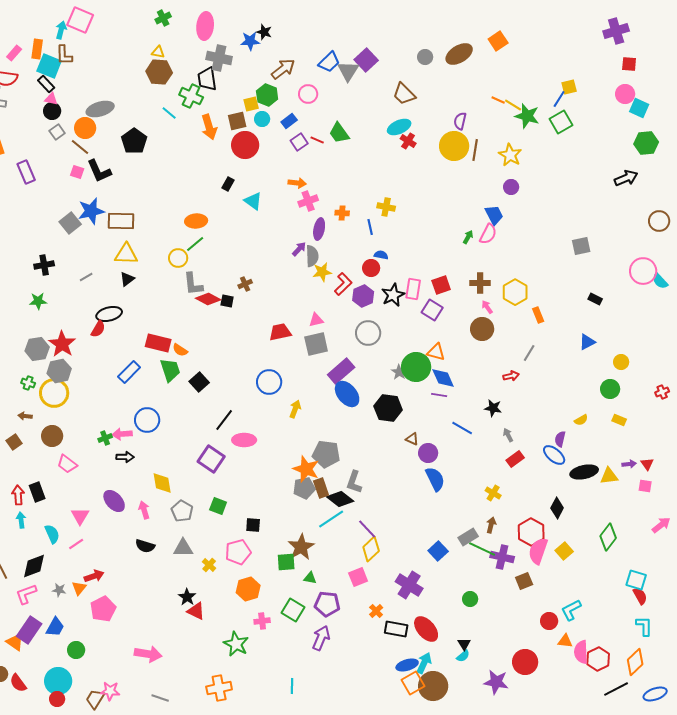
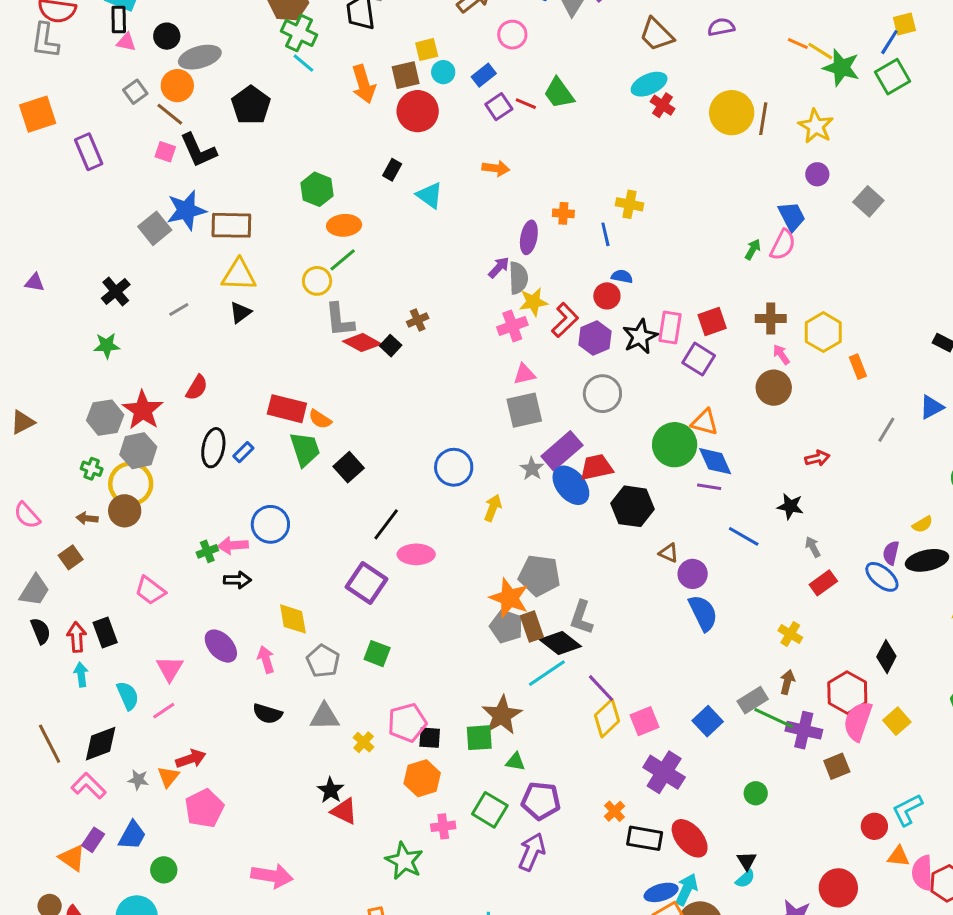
black rectangle: (46, 84) -> (119, 20), turned 42
green hexagon: (267, 95) -> (317, 189), moved
green cross: (191, 96) -> (299, 33), moved
black circle: (52, 111) -> (167, 36), moved
purple semicircle: (460, 121) -> (721, 27), moved, turned 66
pink cross: (308, 201) -> (512, 326), moved
gray square: (581, 246) -> (868, 201), moved, turned -36
black cross: (44, 265) -> (116, 291), turned -30
black square: (227, 301) -> (391, 346), turned 32
black ellipse: (109, 314) -> (213, 448), moved, turned -65
red trapezoid: (280, 332) -> (596, 467), moved
gray line: (529, 353) -> (886, 430), moved
blue rectangle: (129, 372) -> (243, 452), size x0.6
gray star: (399, 372) -> (532, 469), moved
brown circle: (52, 436) -> (125, 511), moved
black ellipse: (584, 472) -> (927, 560), moved
gray pentagon: (304, 488) -> (506, 626), turned 30
black square: (253, 525) -> (430, 738), moved
pink square: (358, 577) -> (645, 721), moved
pink L-shape: (26, 594) -> (89, 786), turned 65
purple rectangle: (29, 630) -> (93, 840), size x0.6

